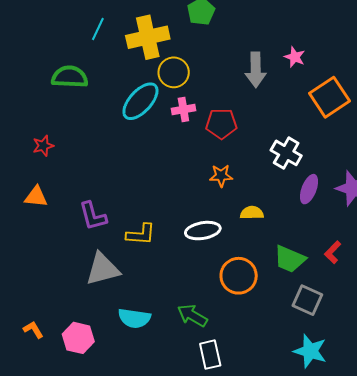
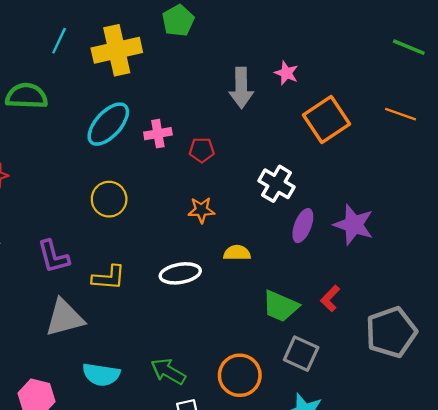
yellow circle: (174, 72) -> (109, 199), moved
red pentagon: (221, 124) -> (202, 150), size x0.7
orange circle: (239, 276) -> (240, 375), moved

